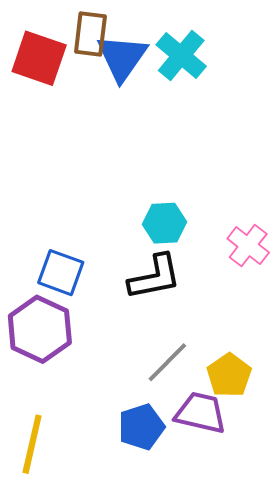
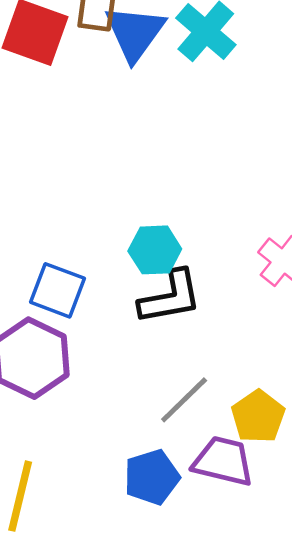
cyan hexagon: (165, 223) -> (155, 250), moved

